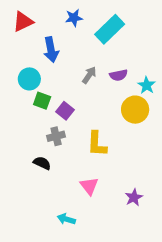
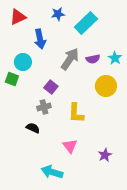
gray arrow: (89, 75) -> (70, 59), size x1.6
cyan star: (147, 85) -> (115, 58), moved
green square: (42, 101) -> (12, 79), moved
cyan arrow: (66, 219) -> (52, 172), size x1.5

